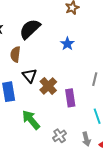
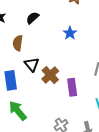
black semicircle: (30, 29) -> (33, 18), size x0.6
green arrow: (31, 120) -> (18, 111), moved

